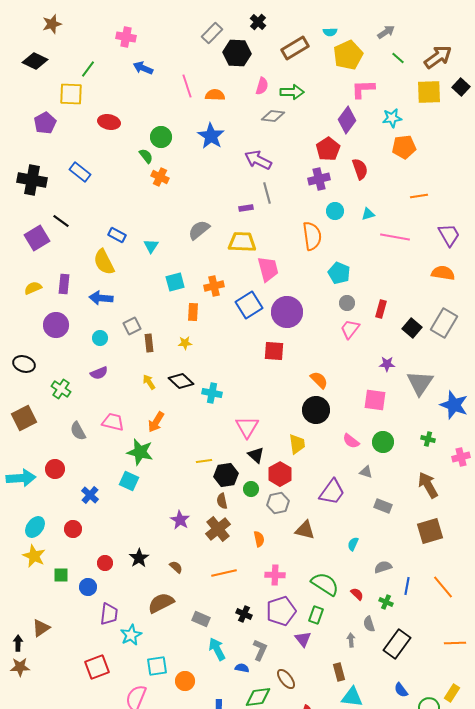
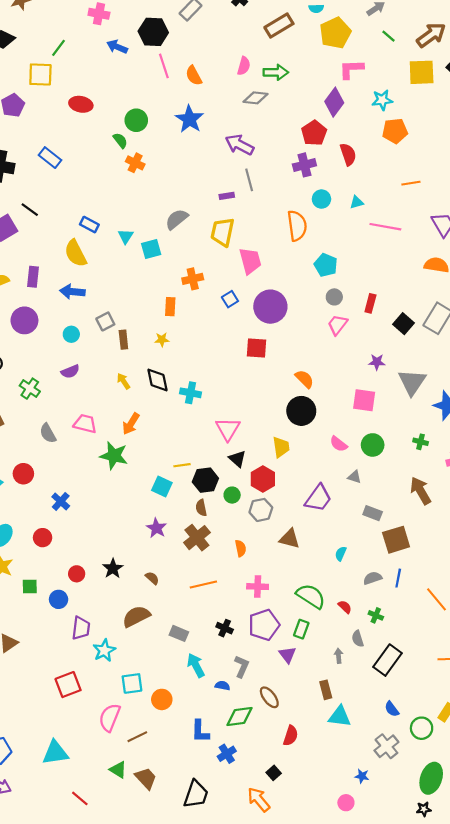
black hexagon: (237, 53) -> (153, 32), moved
orange semicircle: (215, 95) -> (194, 76), turned -120
yellow trapezoid: (242, 242) -> (222, 232), turned -80
cyan square: (175, 282) -> (151, 249), moved
blue square: (249, 305) -> (230, 299), size x0.6
black diamond: (181, 381) -> (158, 380), turned 35
cyan square: (129, 481) -> (162, 486), moved
brown square: (430, 531) -> (396, 540), moved
blue line: (407, 586) -> (398, 578), moved

